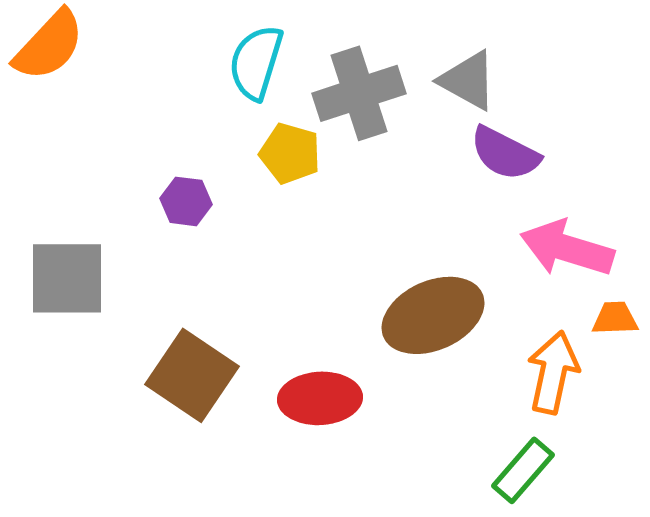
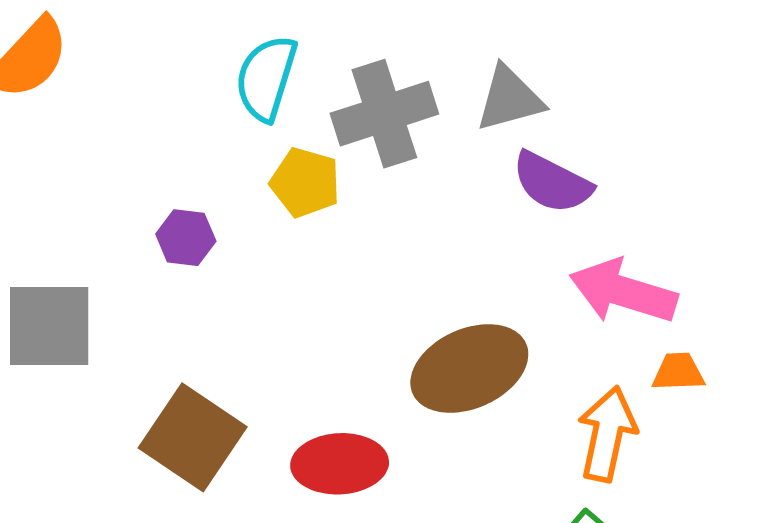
gray triangle: (468, 80) -> (510, 99), turned -44

